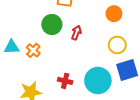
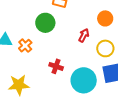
red arrow: (76, 33) -> (84, 35), moved
red cross: (65, 81) -> (56, 66), moved

